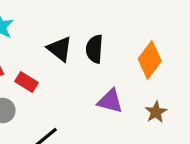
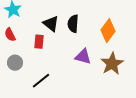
red rectangle: (27, 82) -> (39, 42), moved, turned 64
brown star: (156, 112) -> (112, 64), size x1.6

